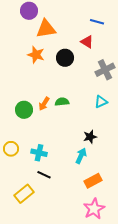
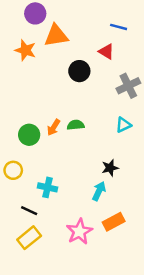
orange star: (36, 55) -> (25, 50), moved
yellow circle: (11, 149) -> (13, 170), moved
black line: (44, 175) -> (29, 211), moved
pink star: (94, 209) -> (79, 232), moved

